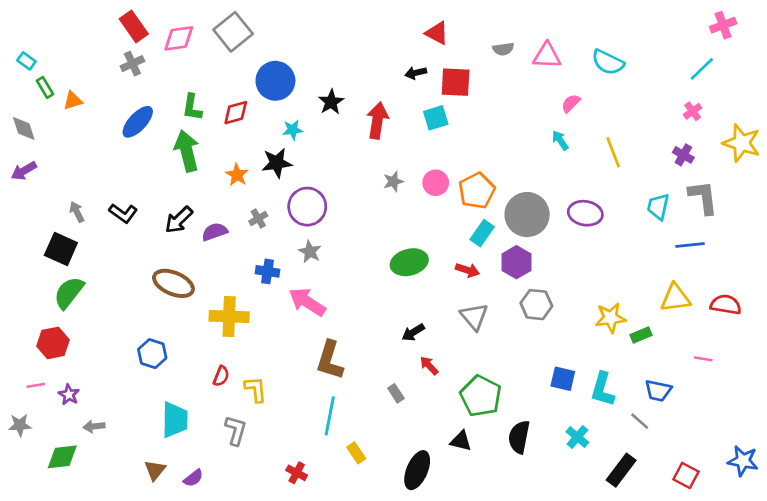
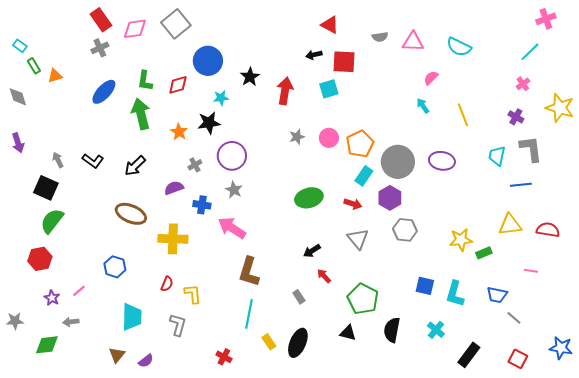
purple arrow: (24, 171) -> (18, 143), moved, turned -78
purple semicircle: (215, 232) -> (174, 188), moved
pink line: (36, 385) -> (79, 291), moved, turned -32
gray line: (640, 421) -> (514, 318), moved
black ellipse: (417, 470) -> (298, 343), moved

